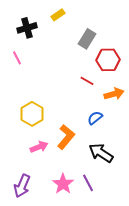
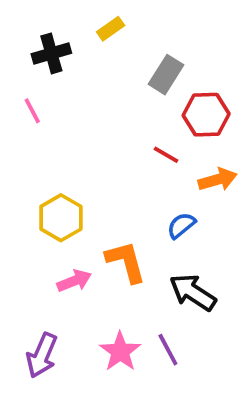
orange L-shape: (66, 137) -> (126, 262), turned -55

